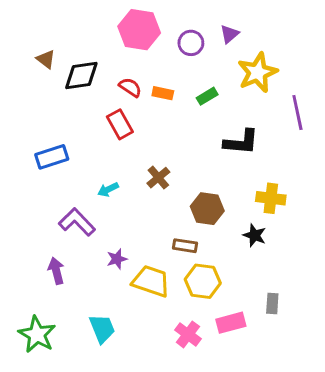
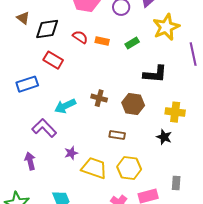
red rectangle: (120, 124) -> (53, 60), moved, turned -30
brown cross: (158, 178) -> (99, 98), turned -35
cyan arrow: (108, 189) -> (65, 106), size x1.5
brown hexagon: (207, 209) -> (133, 104), moved
brown rectangle: (185, 246) -> (117, 135), moved

